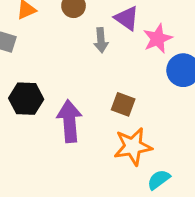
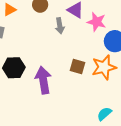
pink star: (158, 39) -> (97, 22), turned -30
orange star: (133, 146) -> (104, 67), moved

